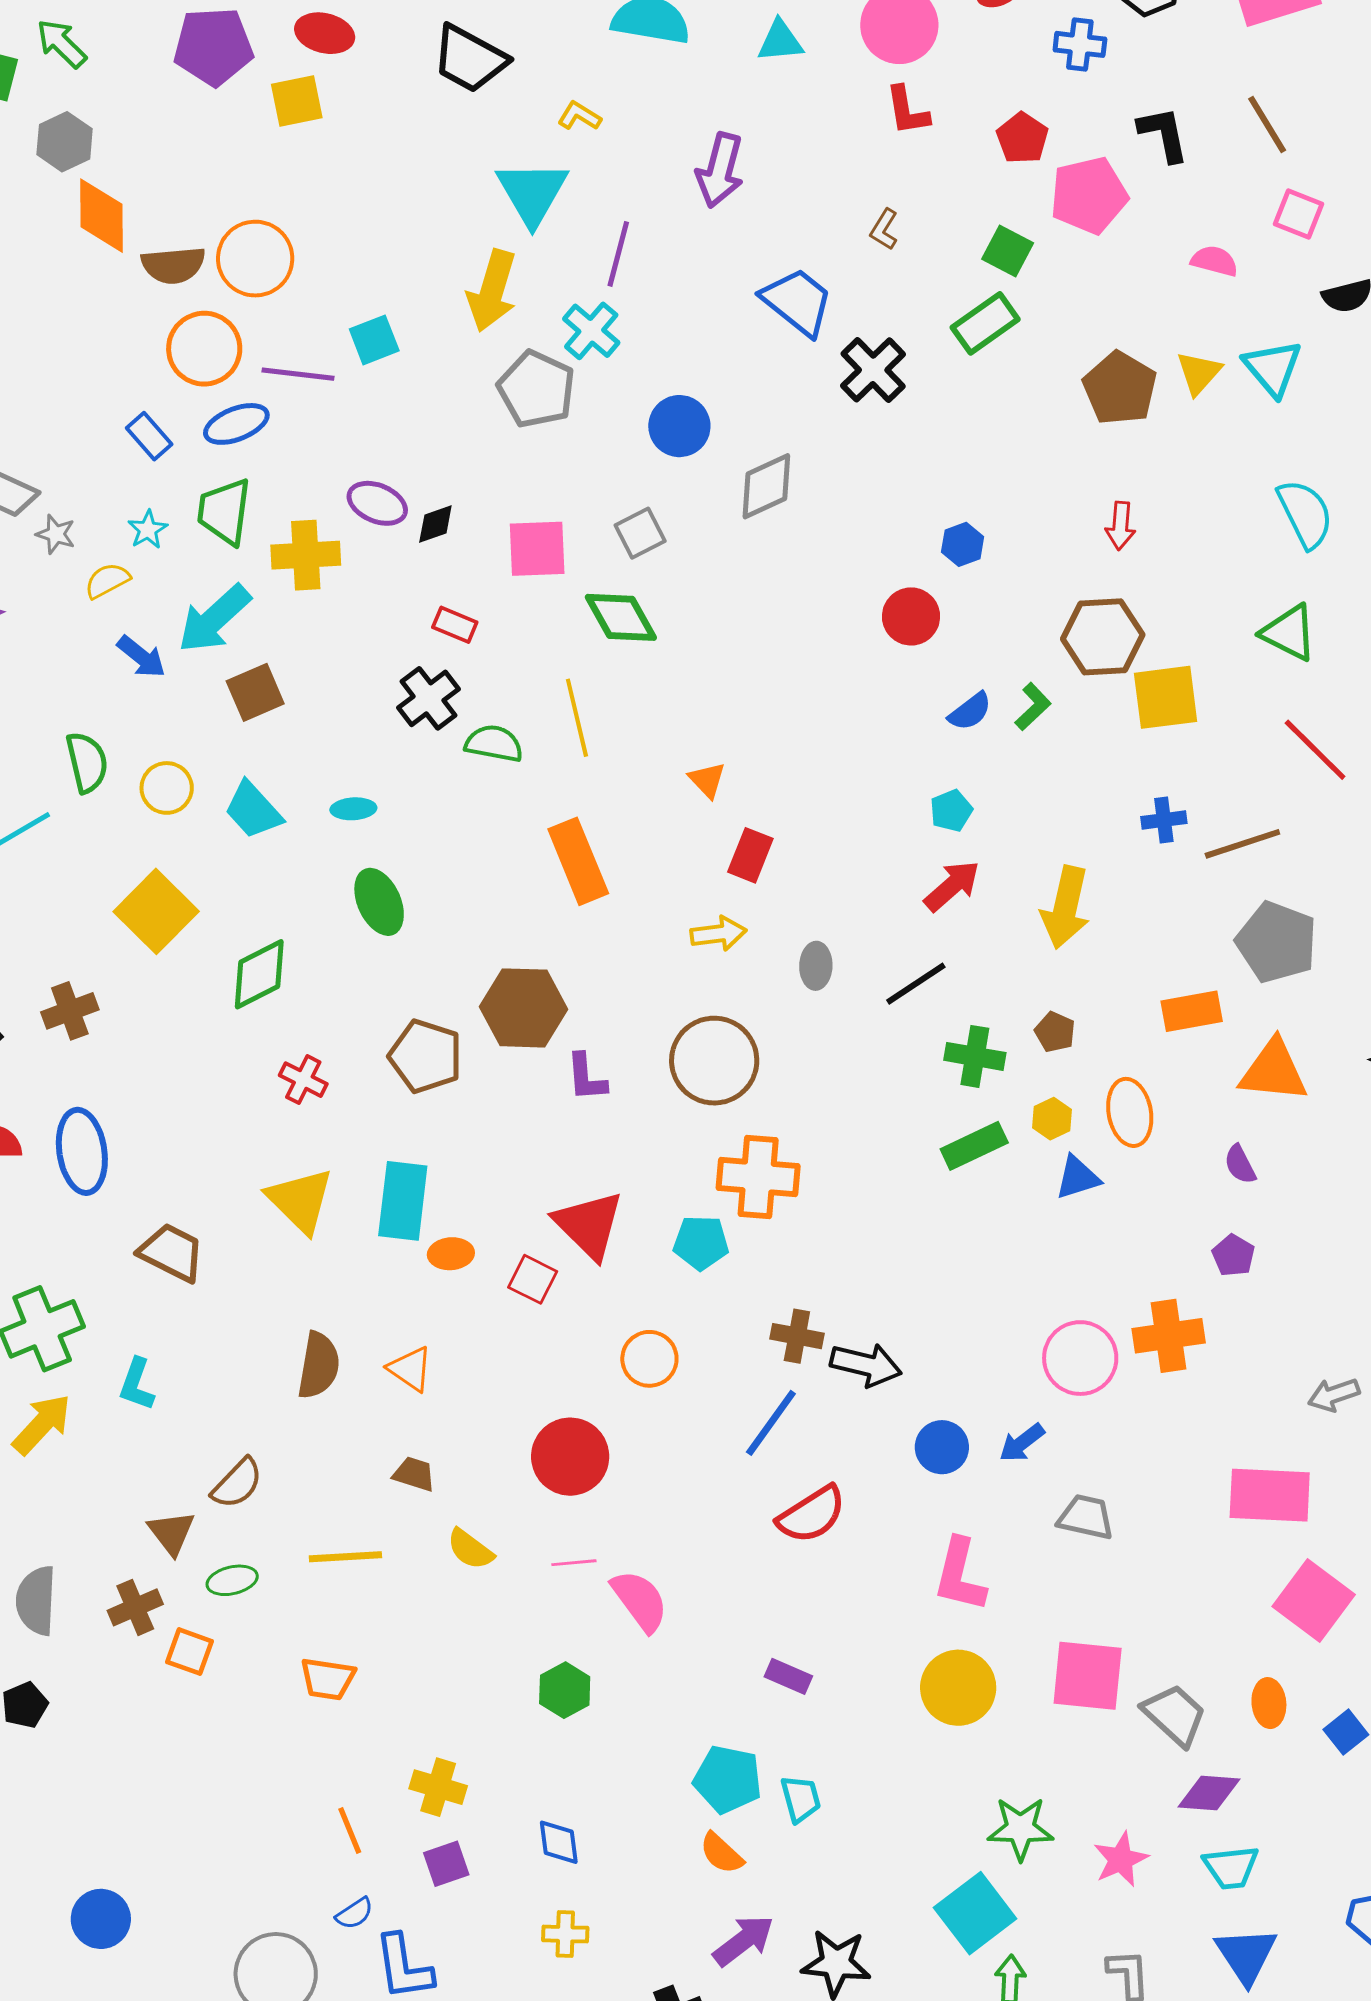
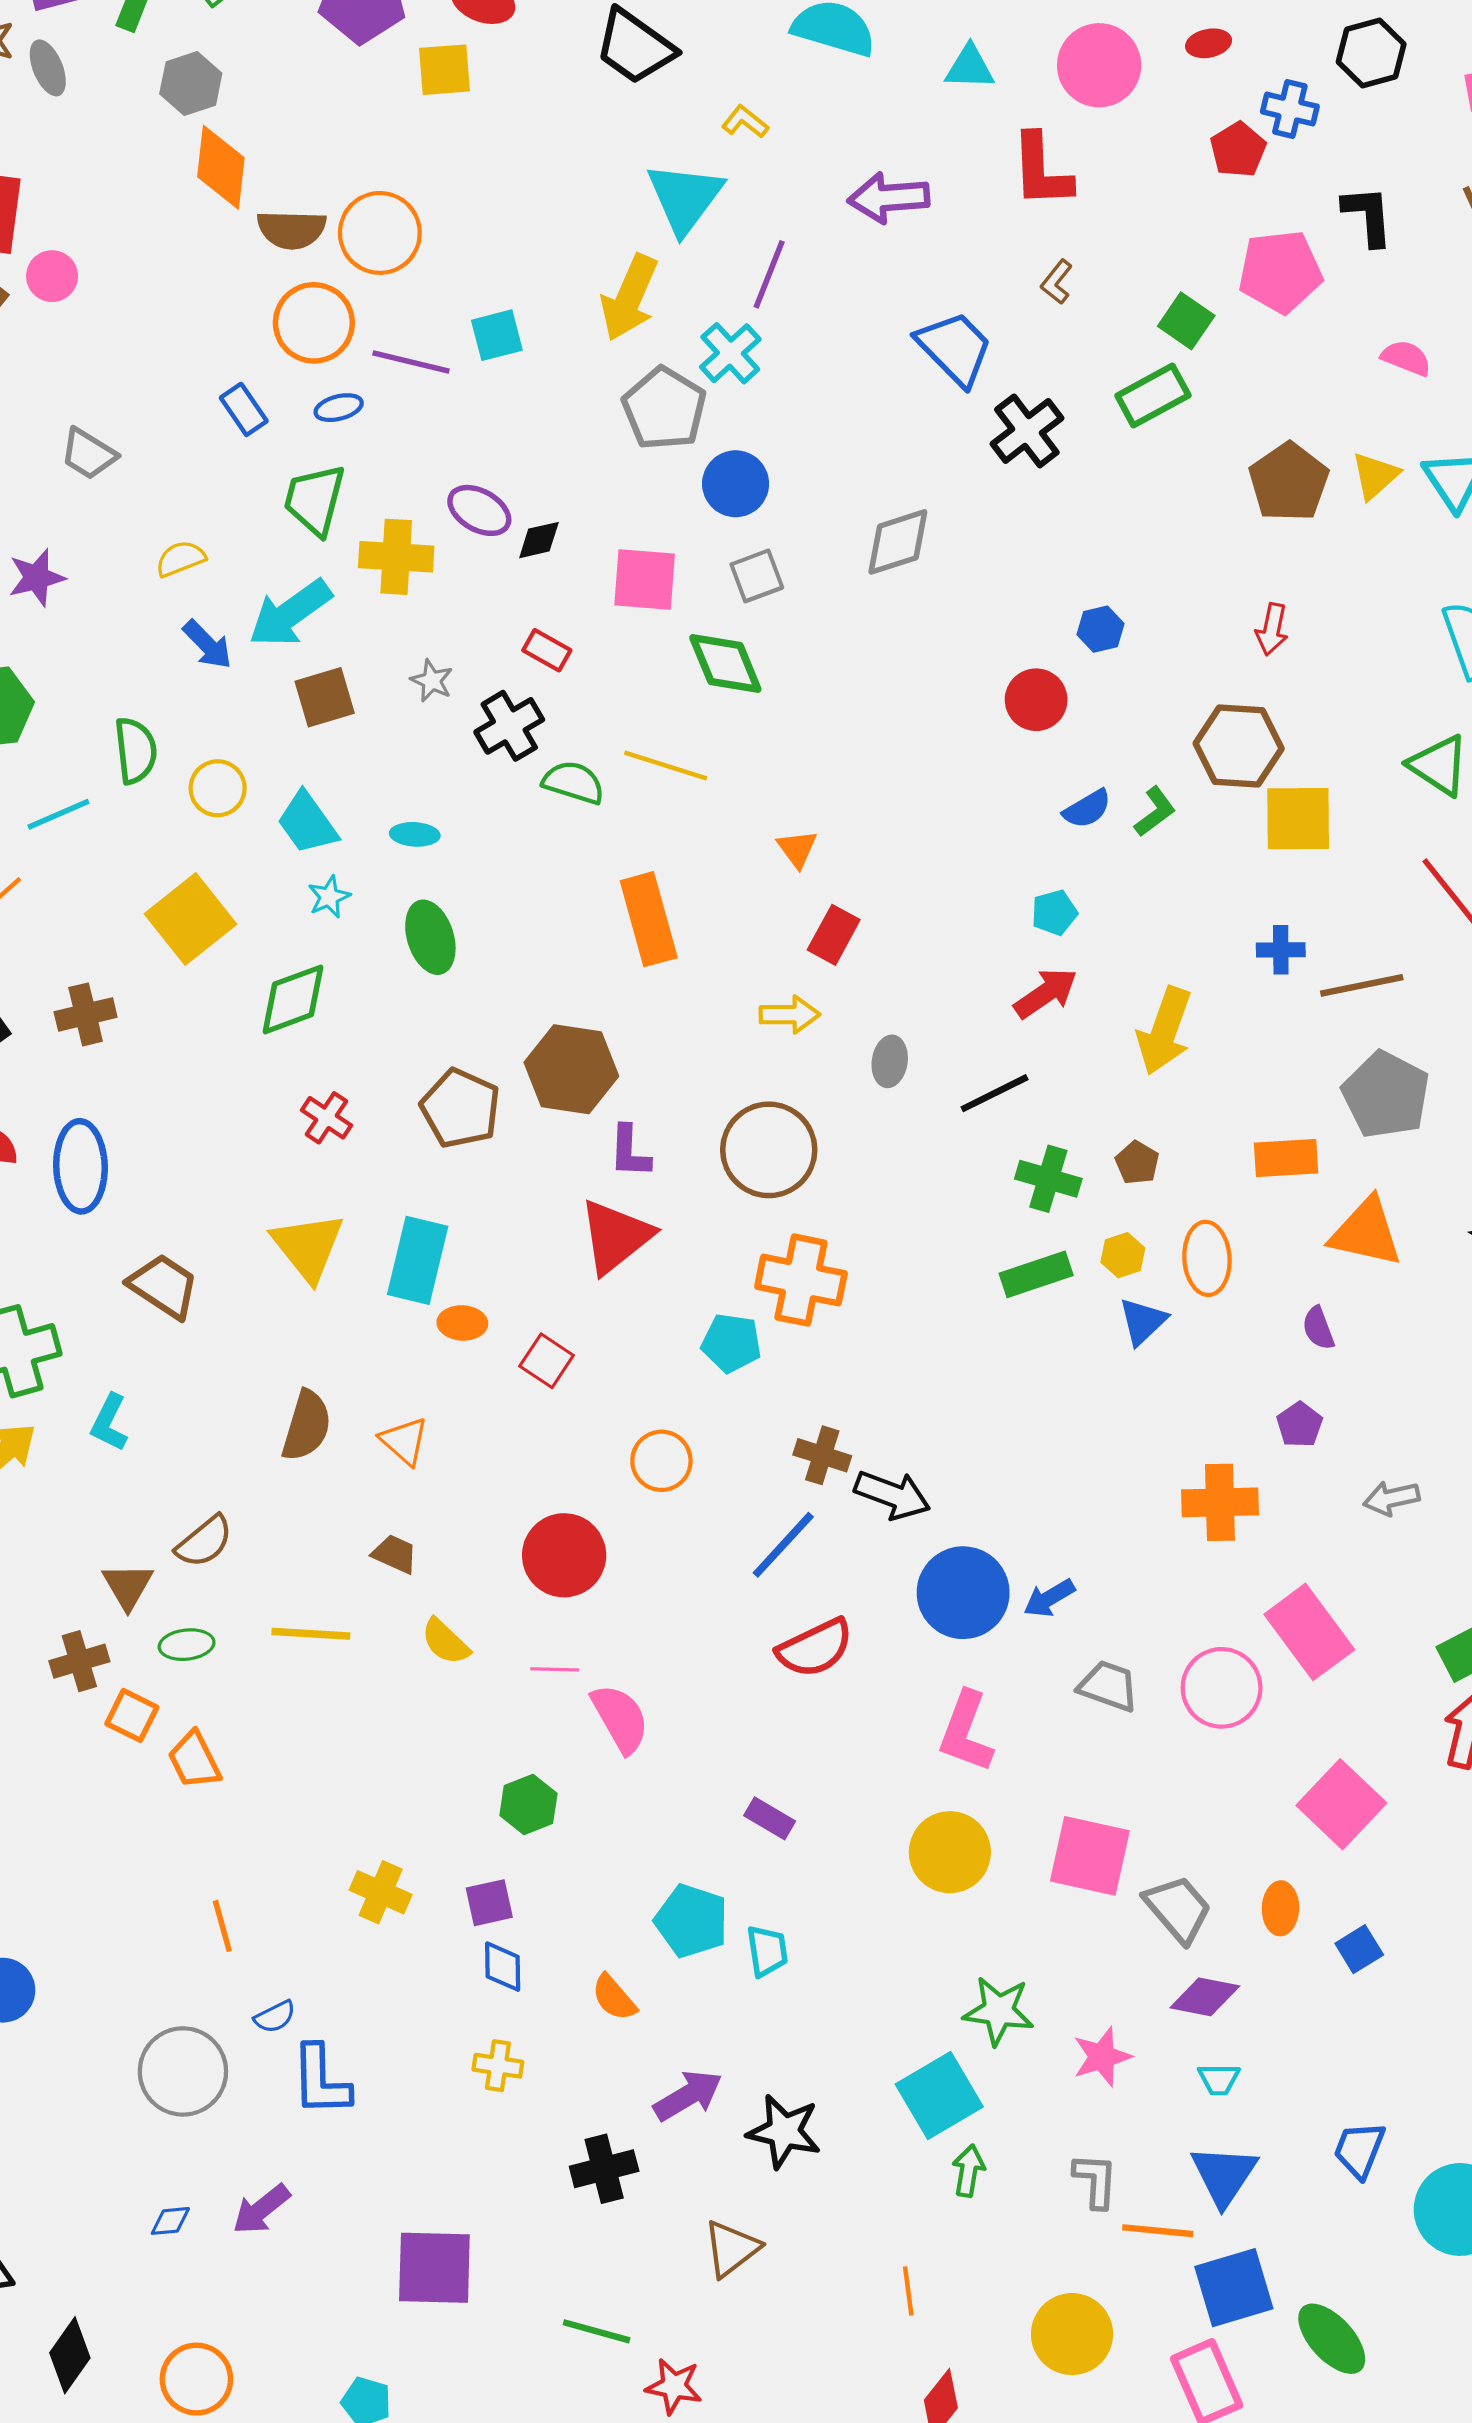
red L-shape: (907, 111) -> (1041, 170), moved, size x1.4
red pentagon: (1022, 138) -> (1238, 150), moved
purple arrow: (720, 170) -> (889, 198), turned 64
blue ellipse: (236, 424) -> (339, 408), size x0.7
blue circle: (679, 426) -> (736, 484), moved
cyan star: (148, 530) -> (329, 897), moved
gray star: (56, 534) -> (432, 681), moved
yellow line: (577, 718) -> (666, 765), turned -66
blue triangle: (1078, 1178) -> (1143, 1321), turned -33
red triangle: (589, 1225) -> (616, 1236), moved, turned 30
pink circle: (1080, 1358) -> (1222, 1688), moved
gray arrow: (1334, 1395) -> (1391, 1498), moved
blue circle: (942, 1447) -> (963, 1593), size x1.6
pink rectangle: (1270, 1495) -> (1309, 1632), moved, turned 44
orange trapezoid: (328, 1679) -> (194, 1760), moved, turned 48
orange line: (350, 1831) -> (222, 1926), moved
orange semicircle: (721, 1853) -> (614, 1998), moved
purple square: (446, 1864) -> (489, 1903), moved
cyan trapezoid: (1231, 1867) -> (1219, 2079), size x0.7

